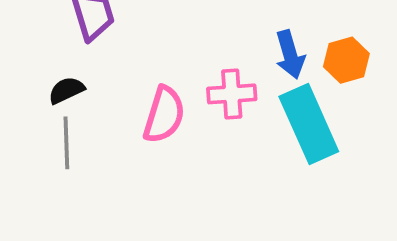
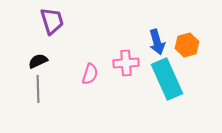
pink semicircle: (164, 115) -> (90, 74), size x0.7

